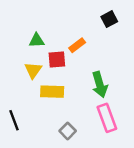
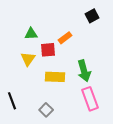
yellow rectangle: (52, 92) -> (55, 77), moved
gray square: (68, 131) -> (46, 110), moved

